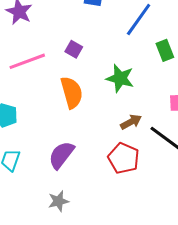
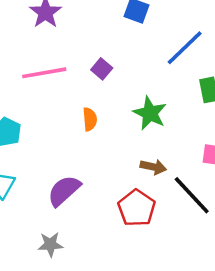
orange semicircle: (72, 92) -> (90, 119), size x0.6
brown arrow: (131, 122) -> (153, 167), turned 30

